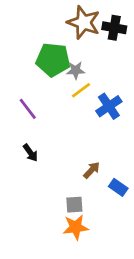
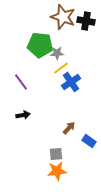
blue cross: (109, 106) -> (71, 82), moved
black arrow: (30, 153) -> (23, 115), turned -64

